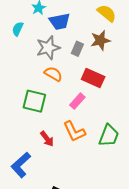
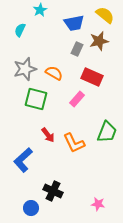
blue trapezoid: (60, 22) -> (74, 23), moved
gray star: (48, 48) -> (25, 69), moved
orange L-shape: (74, 131) -> (74, 143), moved

